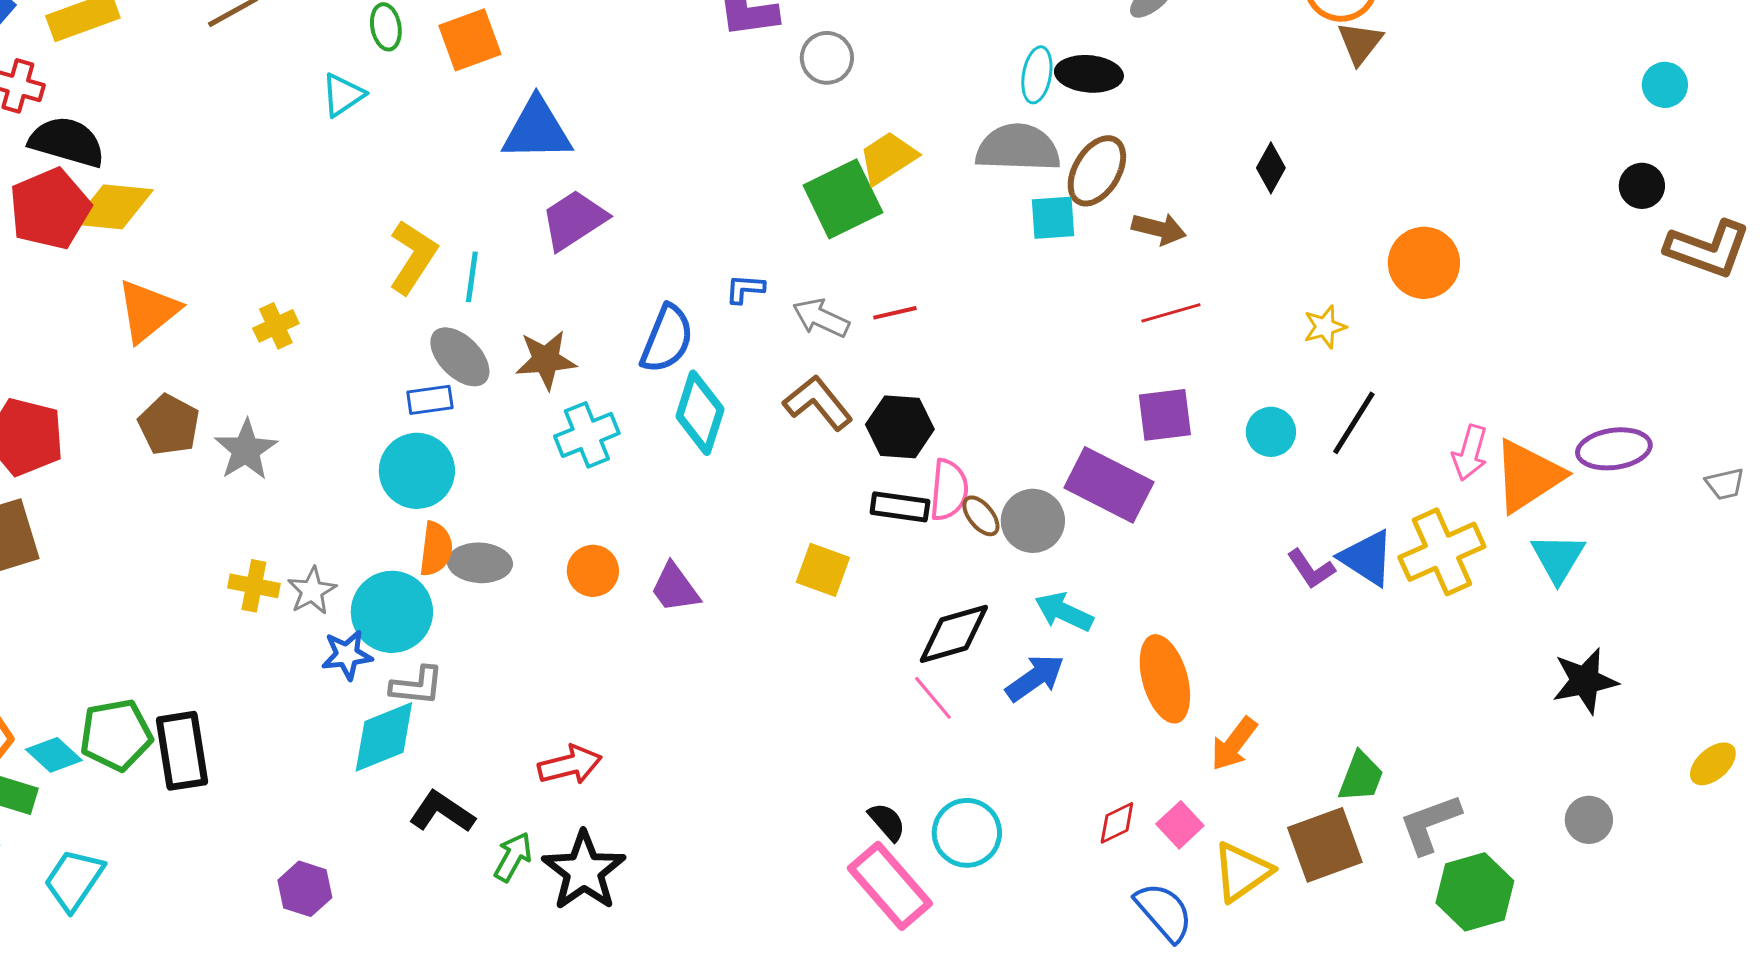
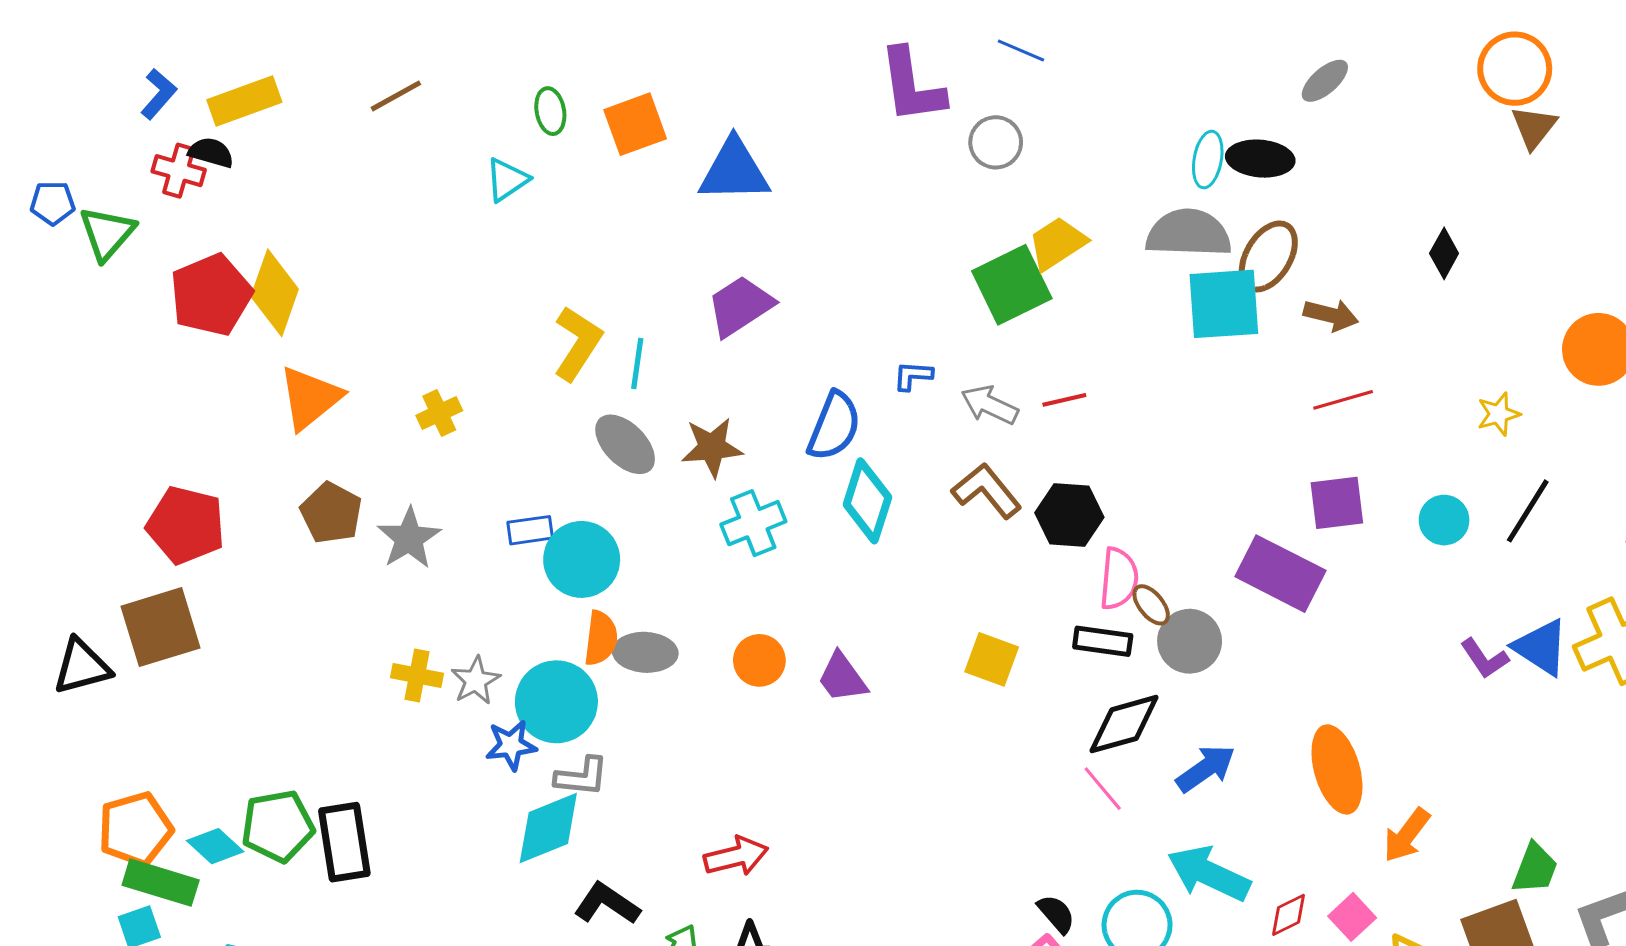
blue triangle: (537, 130) -> (734, 171), moved
black semicircle: (67, 142) -> (211, 152), moved, size x0.6
yellow diamond: (113, 207) -> (275, 293), turned -76
cyan square: (1053, 218) -> (1224, 304), size x1.6
blue rectangle: (430, 400) -> (530, 530), moved
black rectangle: (900, 507) -> (1103, 641), moved
gray circle: (1033, 521) -> (1190, 641), moved
cyan arrow: (1064, 612) -> (1209, 873), moved, size x1.4

